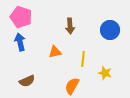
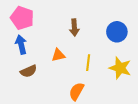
yellow star: (105, 73) -> (120, 68), moved, size x1.5
brown semicircle: (27, 81) -> (29, 71), moved

